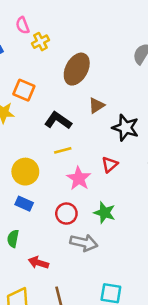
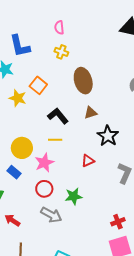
pink semicircle: (23, 25) -> (59, 27), moved
yellow cross: (40, 42) -> (61, 52), turned 32
brown ellipse: (77, 69) -> (83, 81), turned -60
pink star: (79, 178) -> (44, 163), moved
green star: (105, 213) -> (74, 196), turned 30

